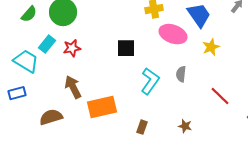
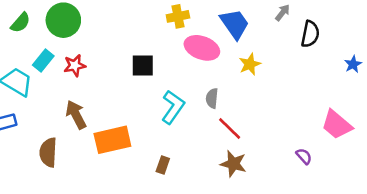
red line: (220, 96) -> (230, 128), moved
brown semicircle: (51, 117) -> (48, 152), turned -70
brown star: (185, 126) -> (233, 164), moved, size x1.5

